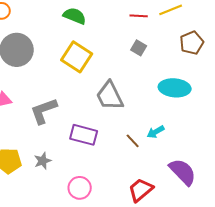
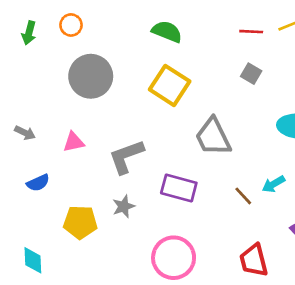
gray star: (43, 161) -> (124, 206), moved
pink circle: (80, 188) -> (174, 258), size x1.4
red trapezoid: (141, 190) -> (254, 260), turned -64

